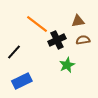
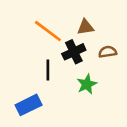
brown triangle: (78, 21) -> (86, 27), moved
black line: (14, 52) -> (48, 70), moved, turned -42

